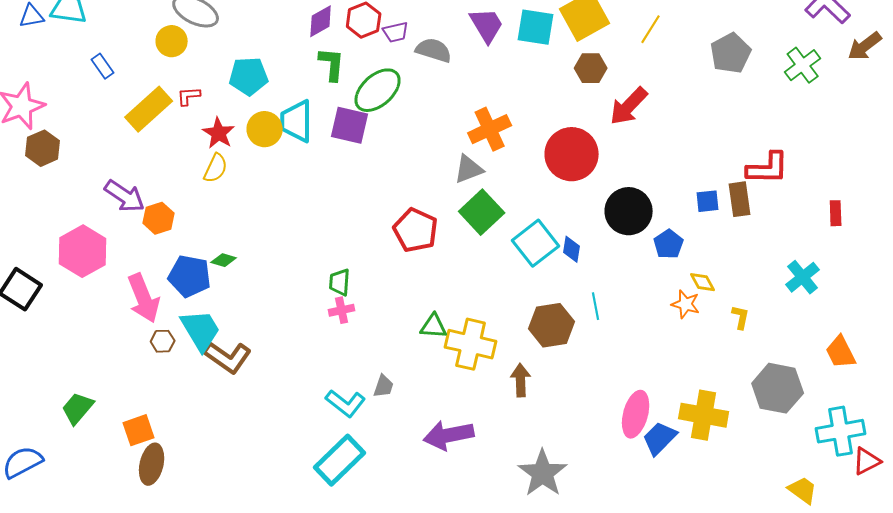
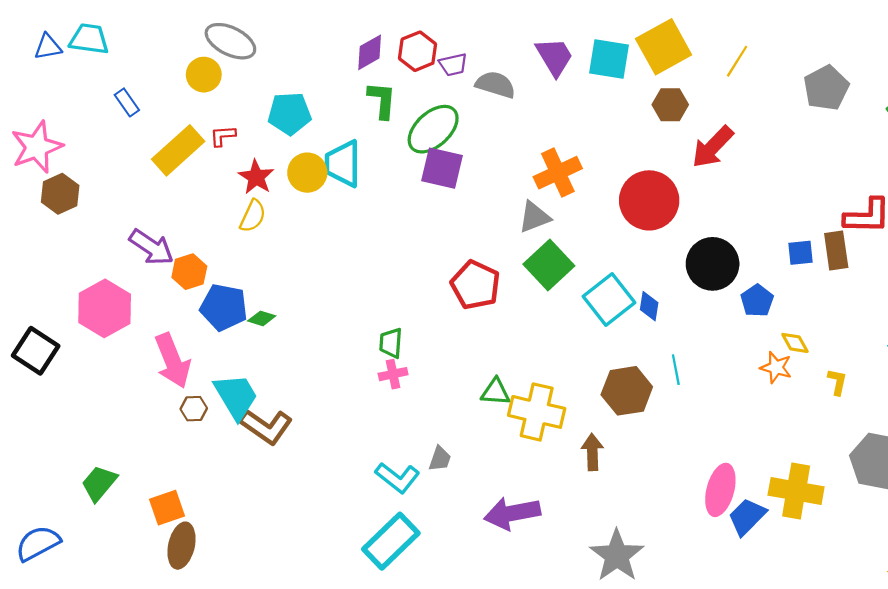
purple square: (350, 125) -> (442, 168), moved
blue pentagon: (190, 276) -> (224, 307), moved

